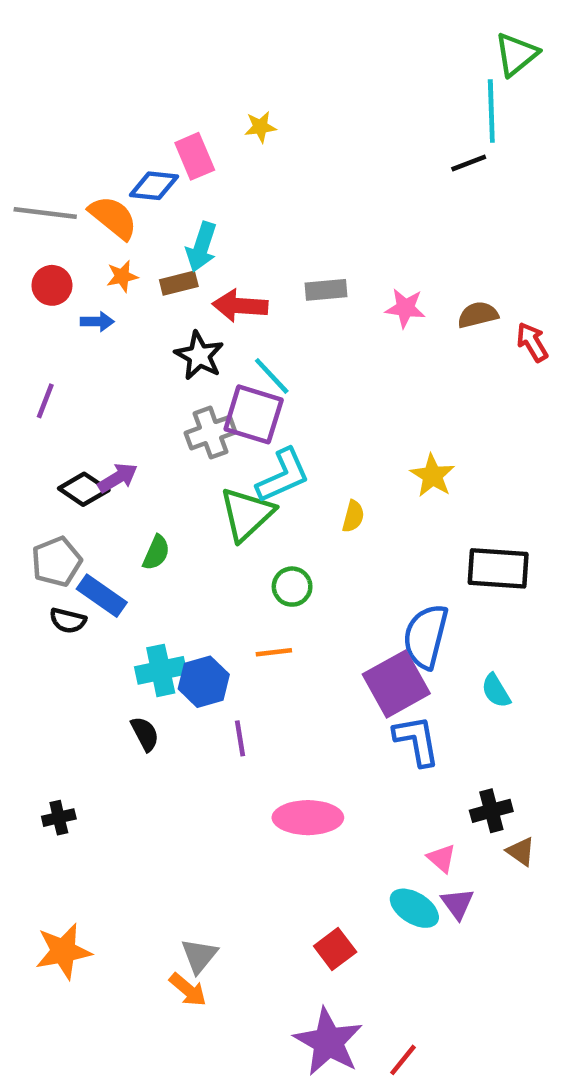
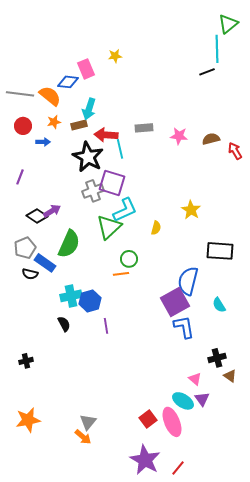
black star: (199, 356) -> (88, 157), size x1.4
cyan line: (272, 376) -> (120, 149), moved, turned 30
green semicircle: (156, 553) -> (69, 244), size x1.8
orange line: (274, 652) -> (121, 274), moved
pink ellipse: (308, 818) -> (172, 422), moved, turned 68

